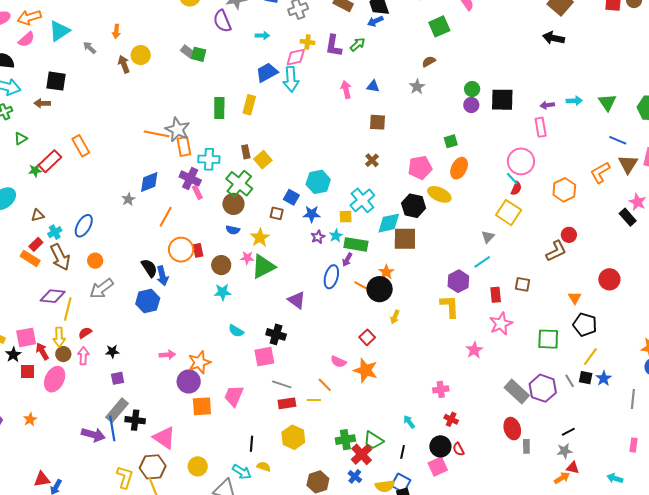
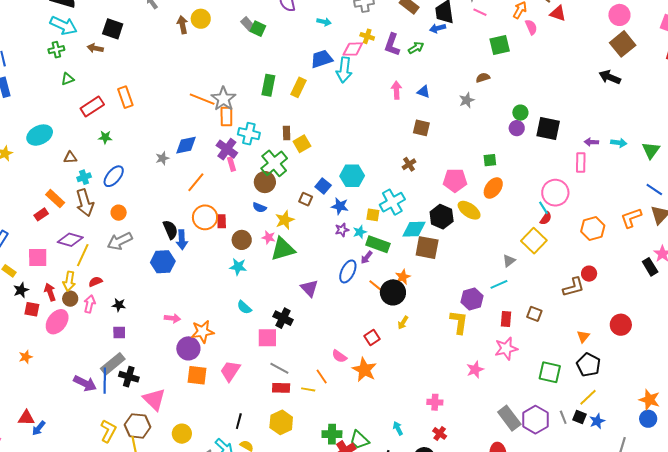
green star: (35, 170) -> (105, 137), moved
red rectangle: (36, 244) -> (41, 214), moved
pink square: (26, 337) -> (38, 257), moved

